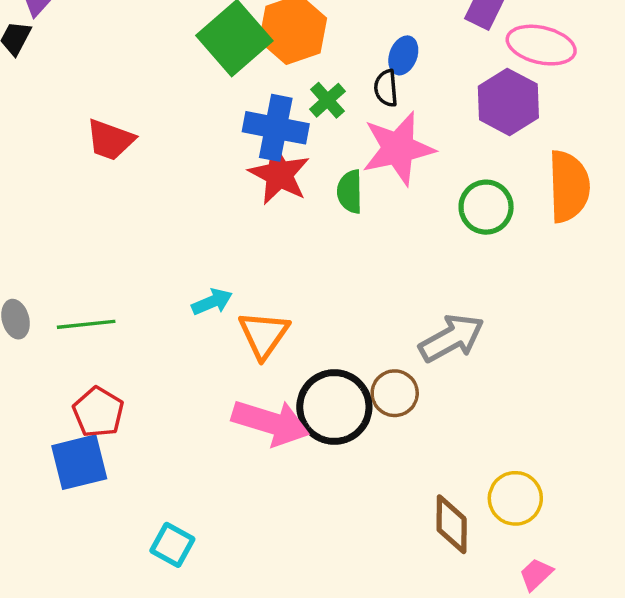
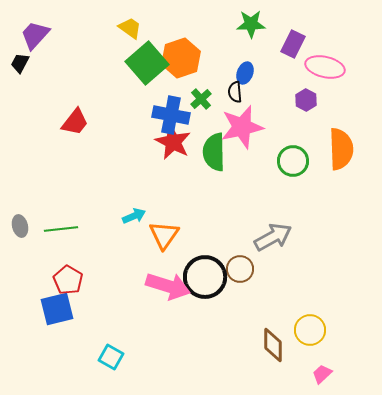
purple hexagon: (508, 102) -> (306, 100), size x0.6
red trapezoid: (110, 140) -> (75, 122), turned -72
green semicircle: (350, 192) -> (214, 152), size x1.5

